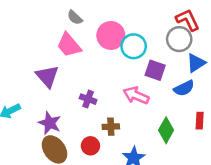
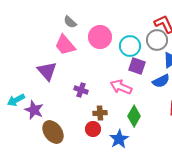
cyan circle: (134, 46) -> (130, 46), moved
purple star: (50, 123) -> (34, 110), moved
green diamond: (166, 130) -> (134, 116), moved
red circle: (90, 146) -> (93, 129), moved

